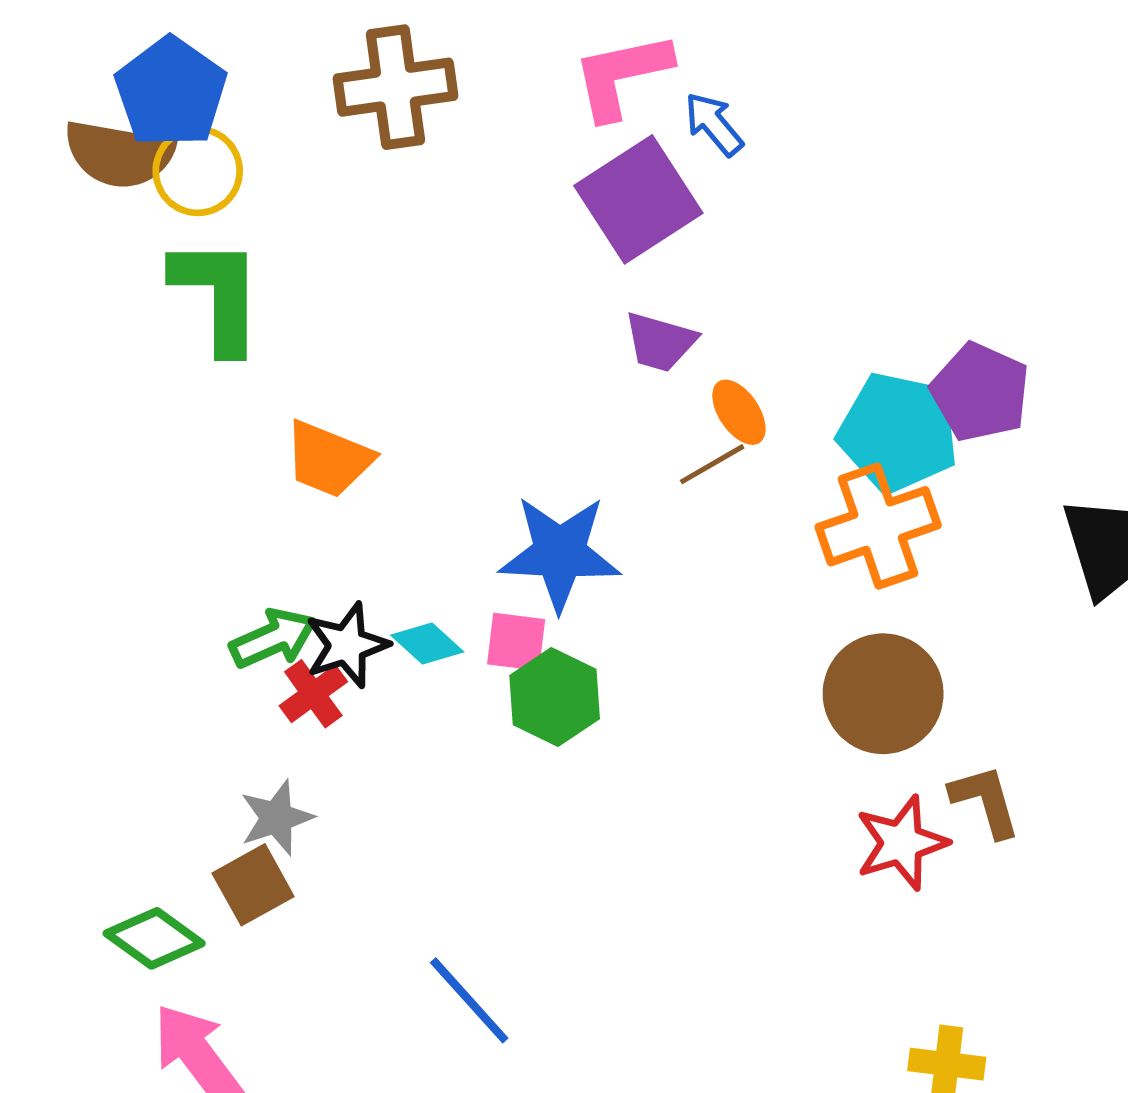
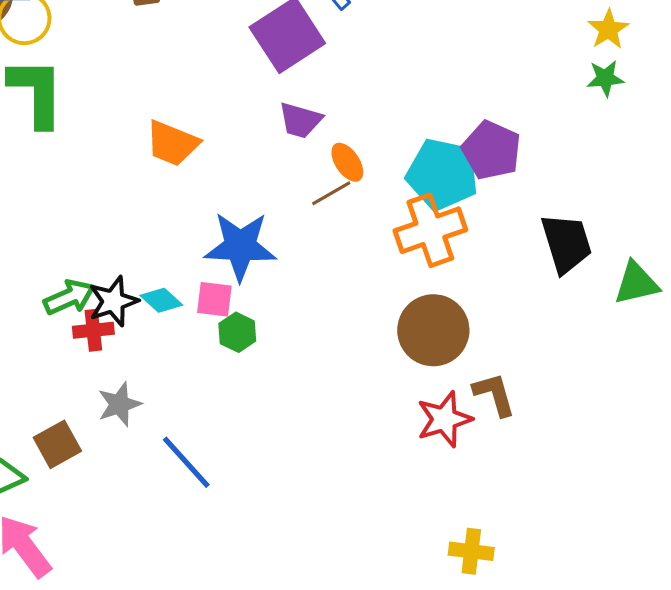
orange trapezoid: (328, 459) -> (172, 143), moved
red cross: (313, 694) -> (93, 330), turned 30
green hexagon: (555, 697) -> (237, 332), size x0.7
gray star: (276, 818) -> (119, 404), moved
blue line: (469, 1000) -> (186, 462), moved

